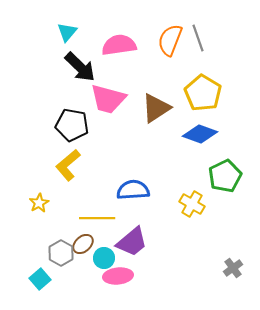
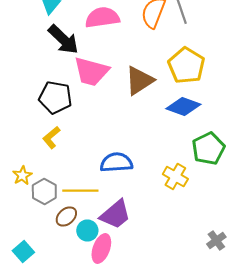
yellow L-shape: (68, 165) -> (51, 138), size x0.7
gray hexagon: (61, 253) -> (44, 192), moved
pink ellipse: (118, 276) -> (101, 248), turned -64

